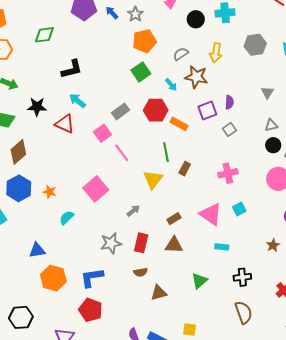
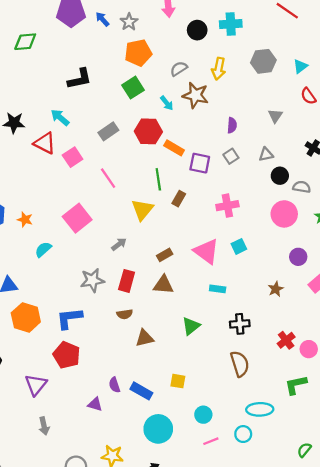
black L-shape: (72, 69) -> (80, 79), moved
purple square: (207, 111) -> (200, 163), moved, turned 30
gray triangle: (271, 125) -> (266, 154), moved
pink square: (103, 133) -> (73, 157), moved

